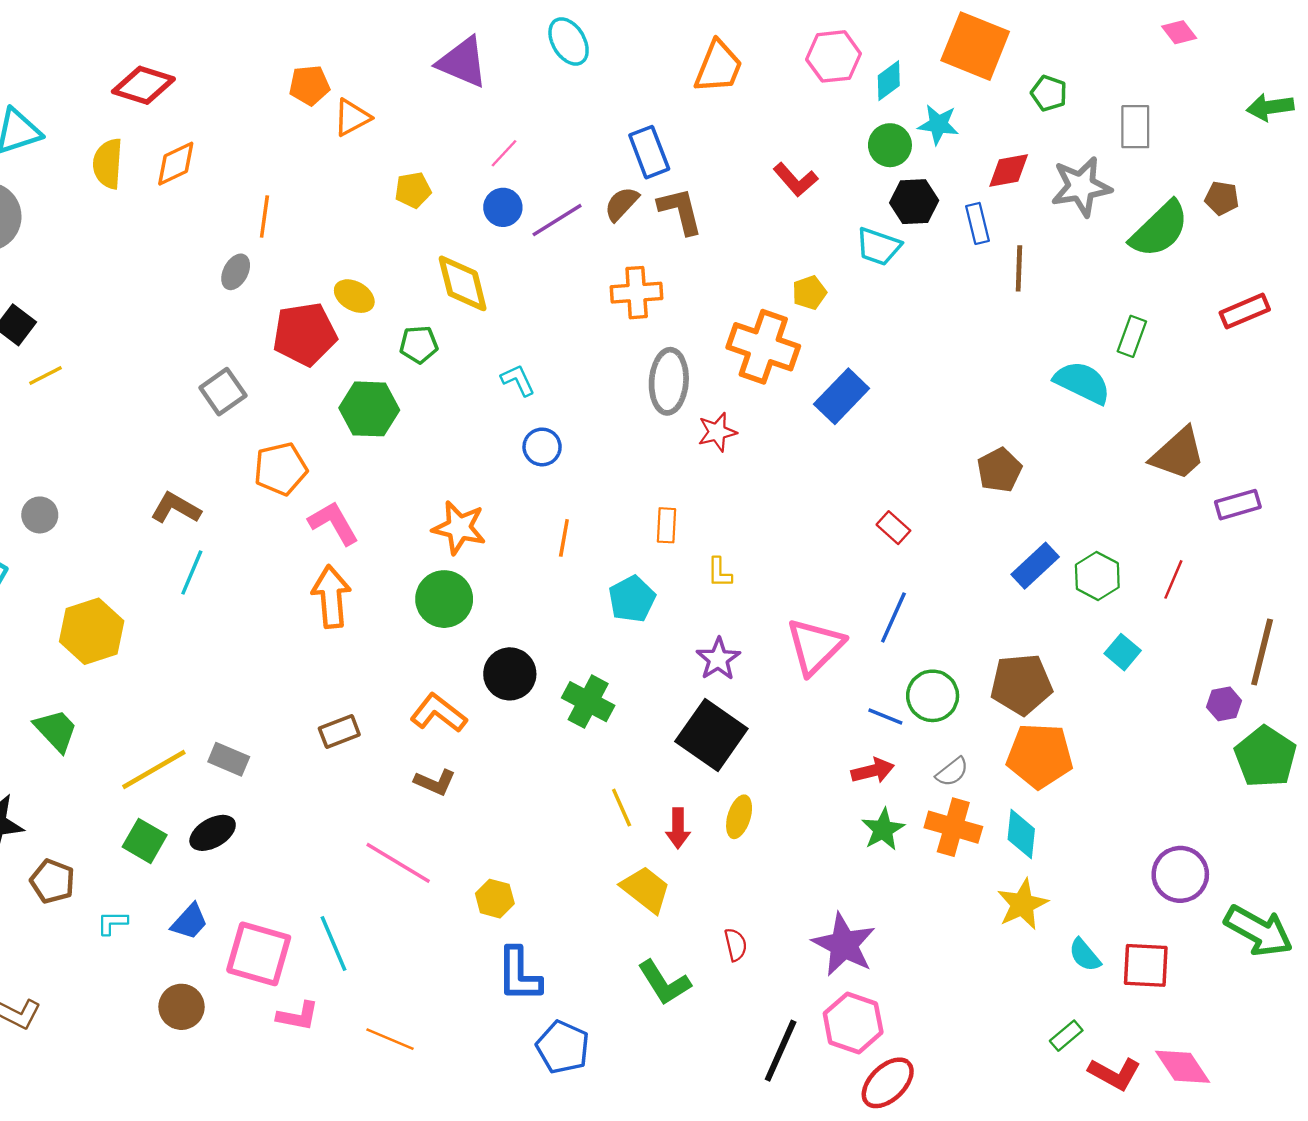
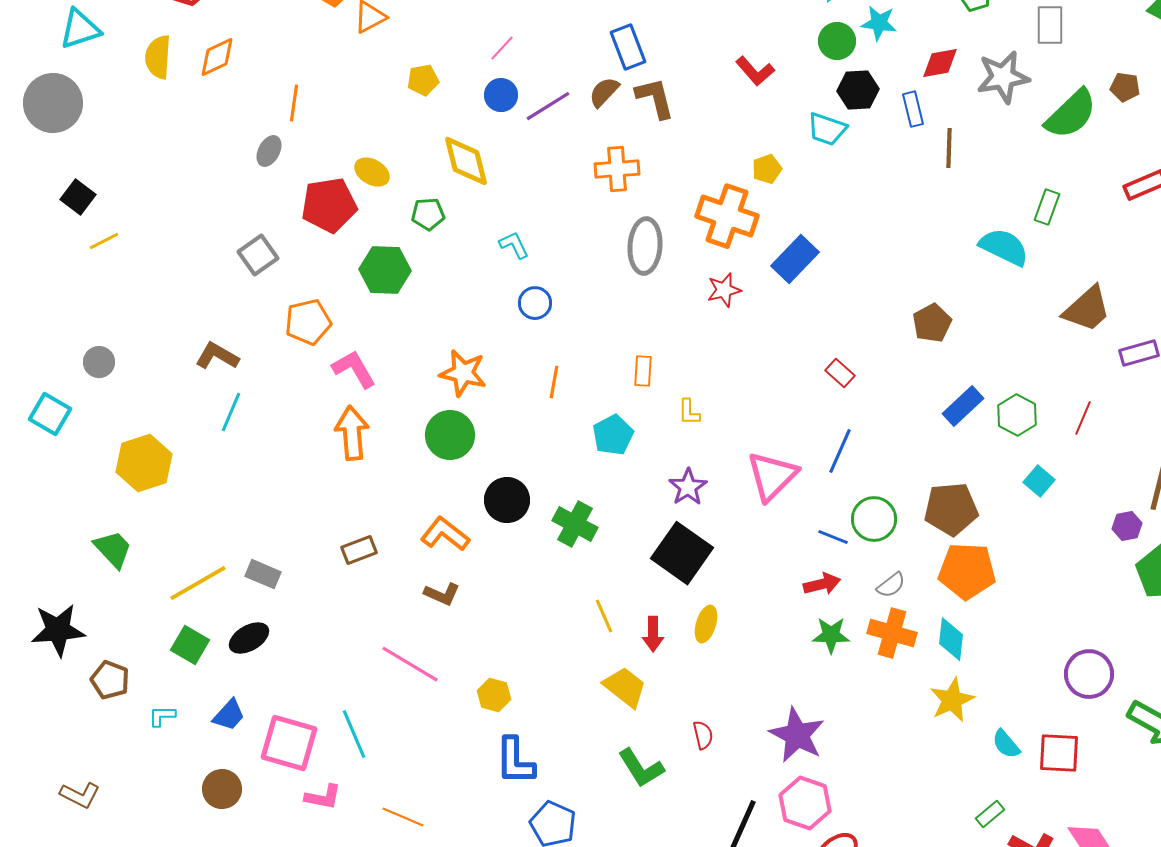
red star: (717, 432) -> (724, 290), moved
green star: (883, 829) -> (831, 635), turned 30

